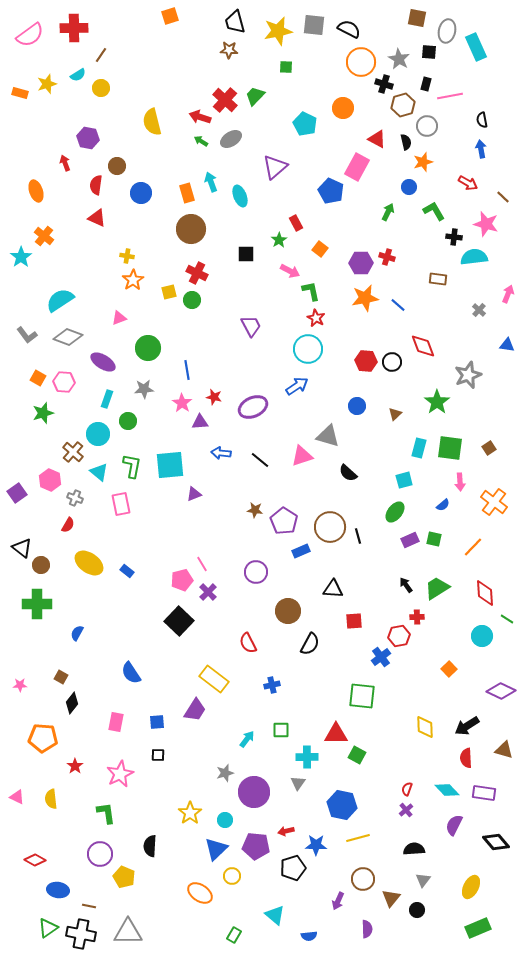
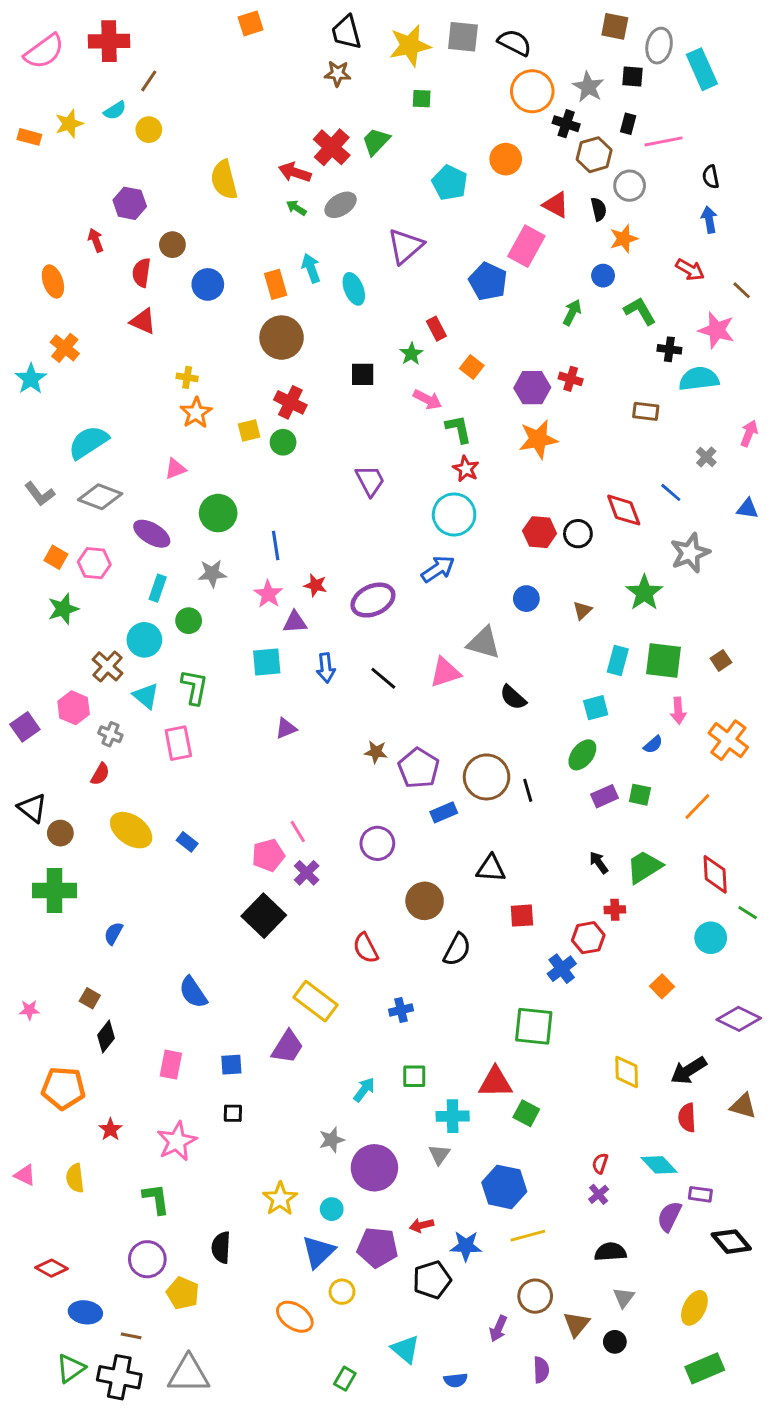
blue line: (398, 305) -> (671, 492), moved
blue arrow: (221, 453) -> (326, 668), turned -102
cyan square: (170, 465) -> (267, 662), moved, size x0.7
purple rectangle: (484, 793) -> (700, 1194), moved, size x0.7

